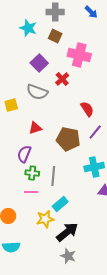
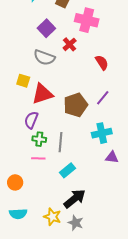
yellow square: (11, 105) -> (23, 81), moved, turned 32
red semicircle: (87, 109) -> (102, 63), moved
red triangle: (35, 128) -> (42, 94), size x1.6
brown pentagon: (68, 139) -> (76, 105), turned -30
yellow star: (45, 219) -> (52, 217), moved, turned 30

